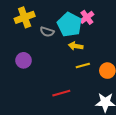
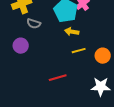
gray semicircle: (47, 32) -> (34, 24), moved

